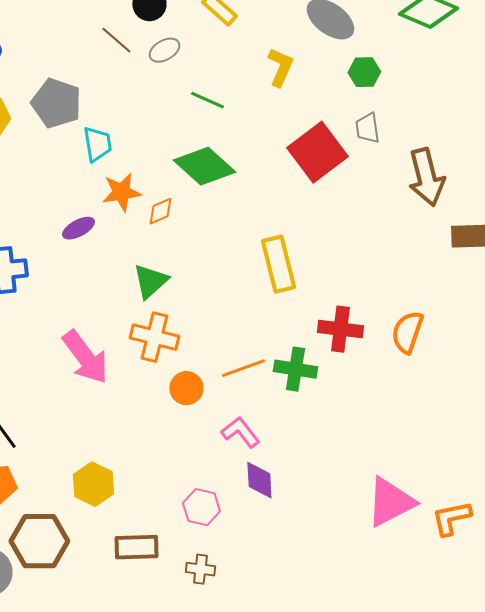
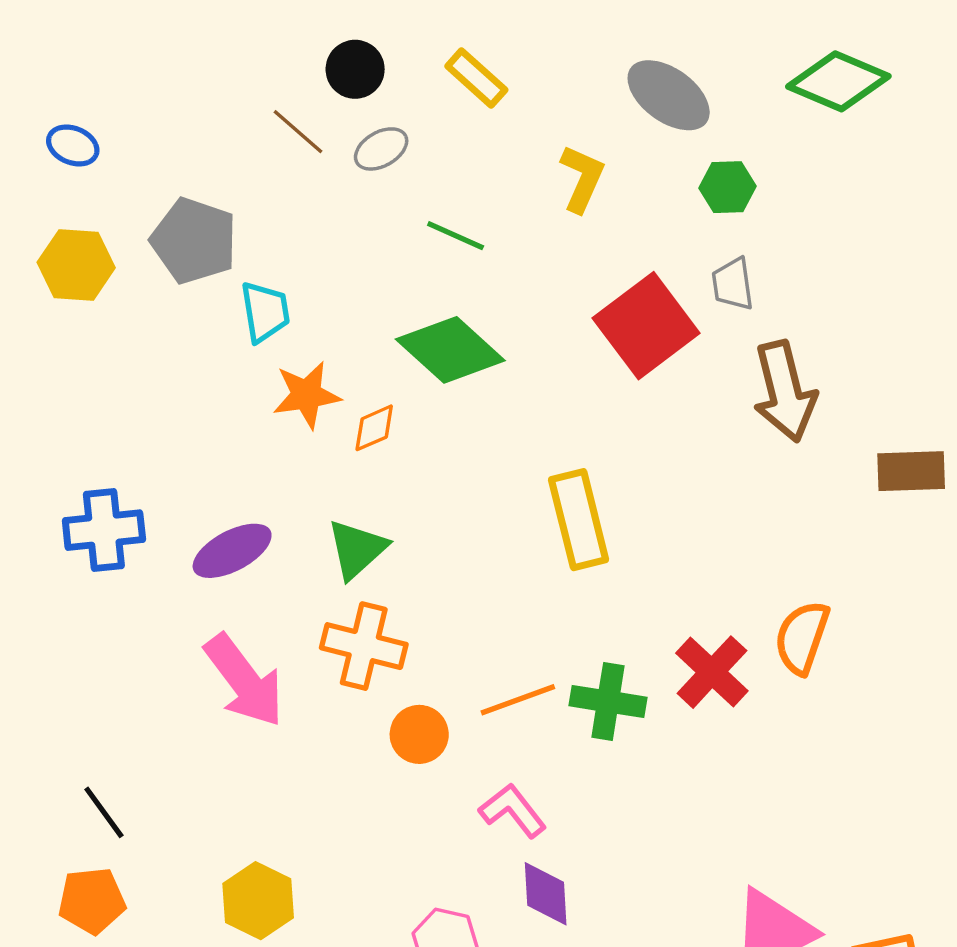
brown arrow: (426, 177) -> (785, 391), moved
purple ellipse: (78, 228) -> (232, 551), moved, size x1.4
red cross: (340, 329) -> (712, 672), moved, turned 36

